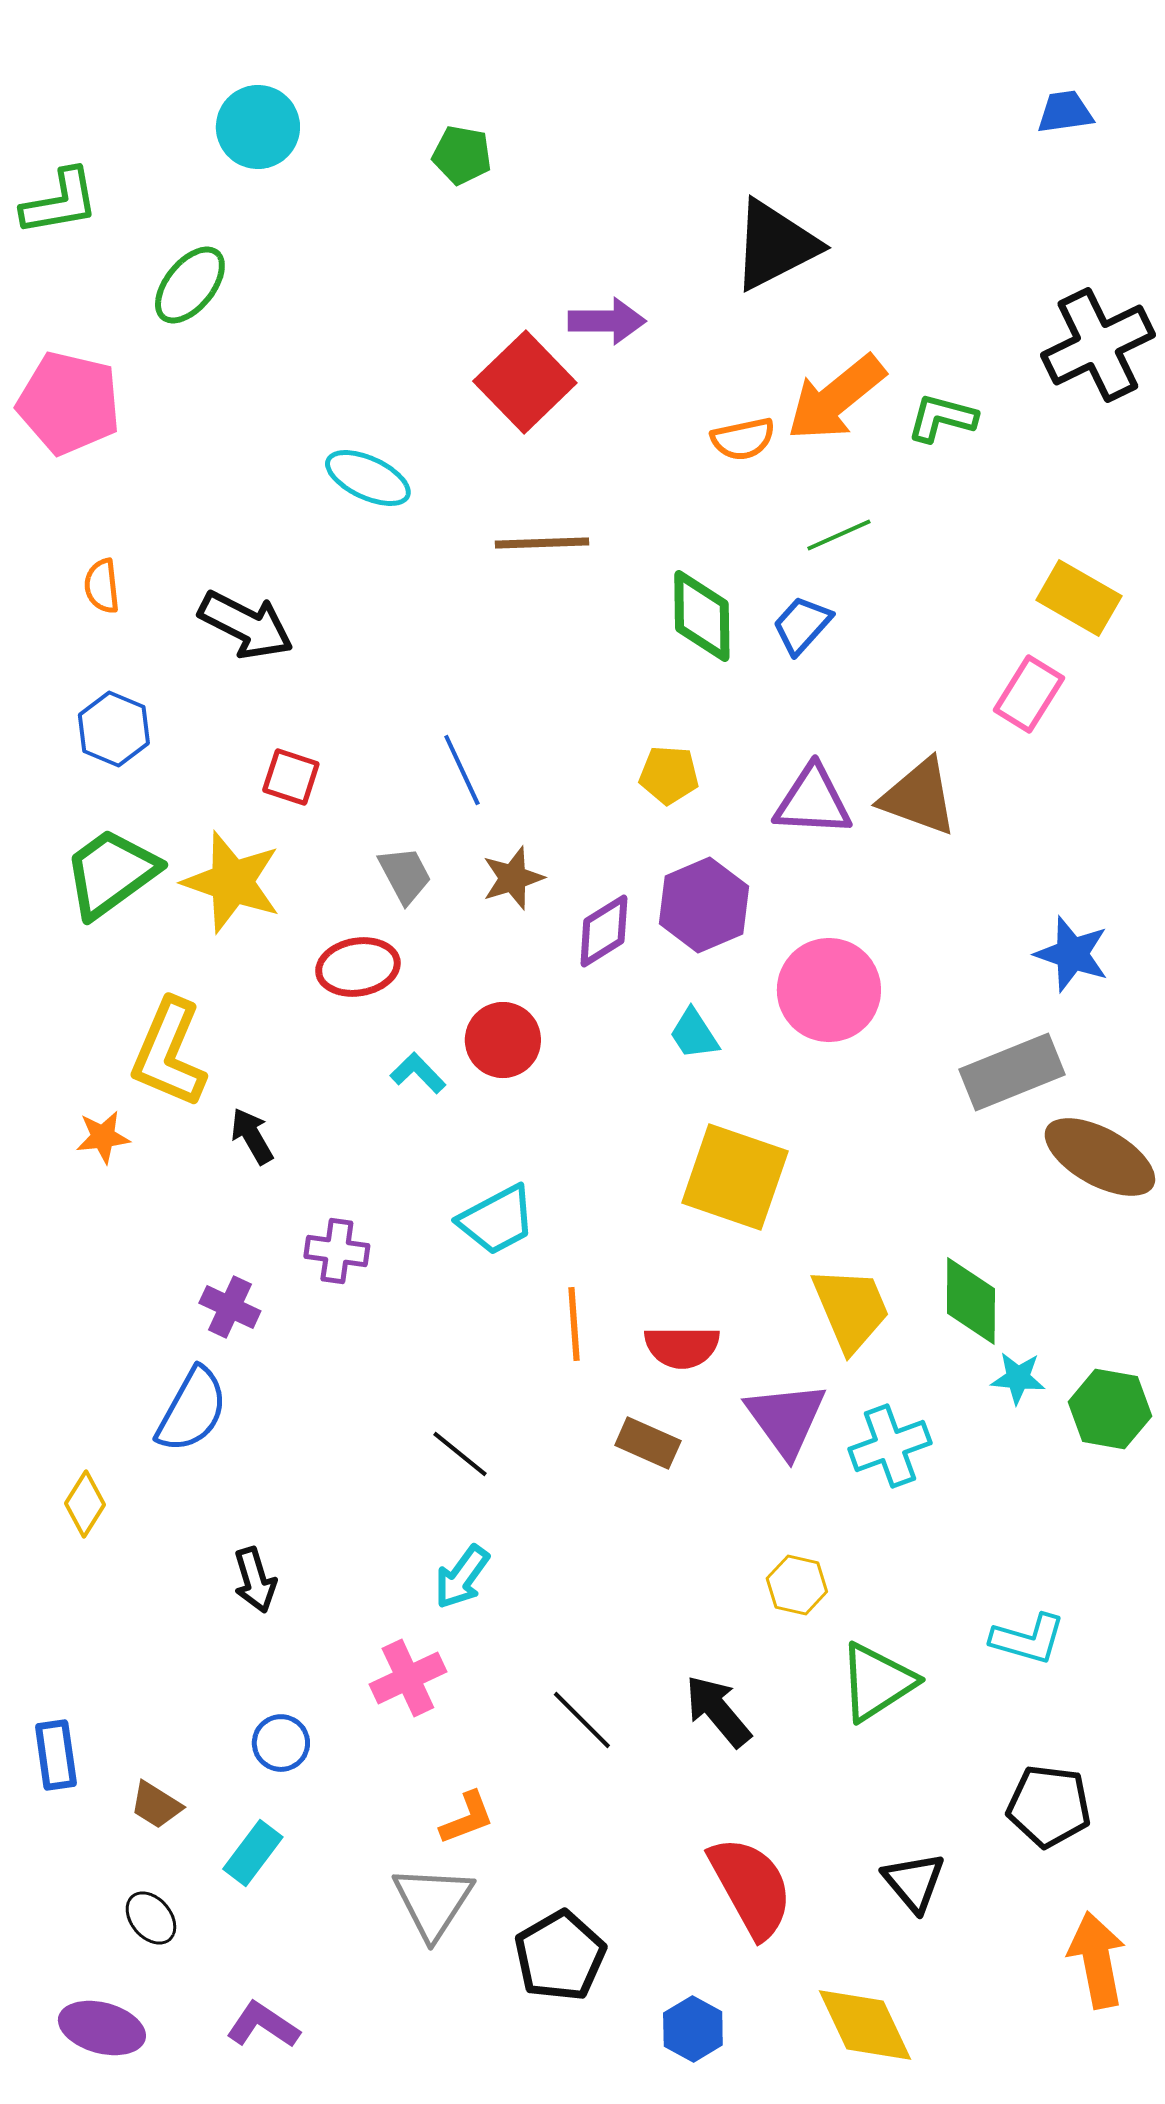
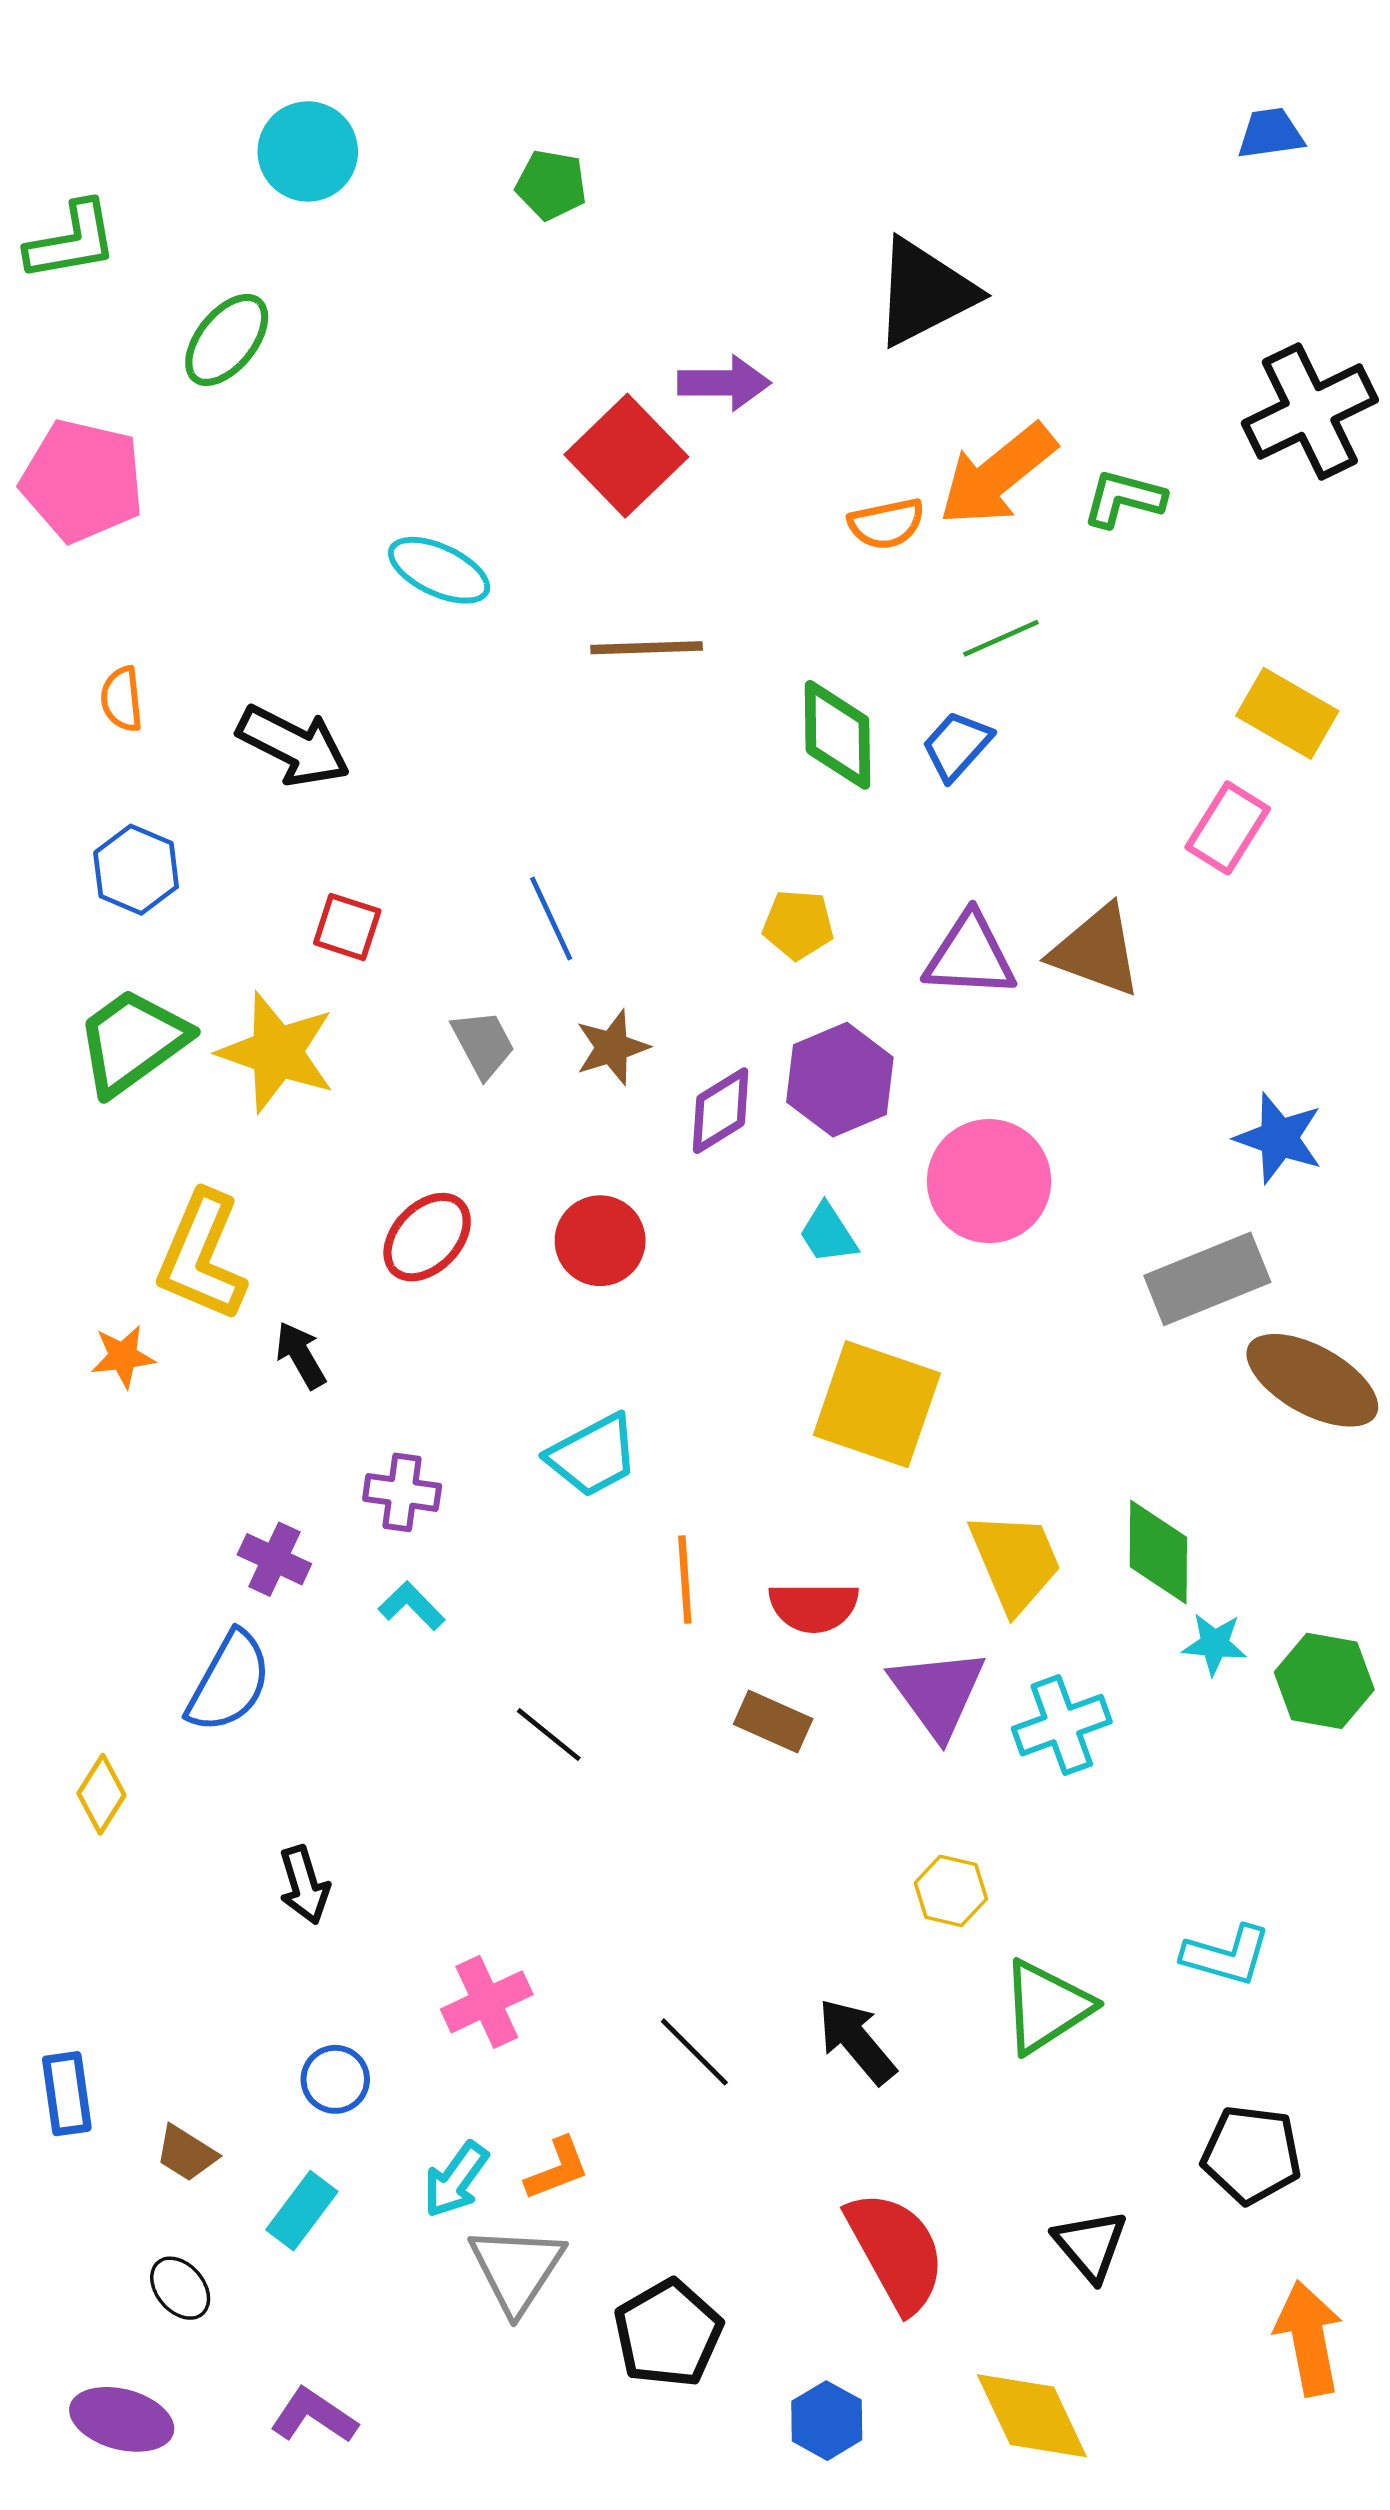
red ellipse: (358, 967) -> (427, 1237), moved, turned -36
cyan L-shape: (418, 1073) -> (412, 1606), moved
cyan arrow: (462, 1577) -> (456, 2180), moved

